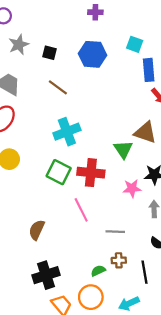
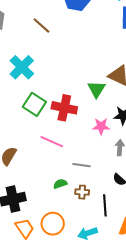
cyan cross: (67, 132) -> (22, 67), moved, turned -30
pink line: (81, 210) -> (52, 142), turned -45
green semicircle: (98, 271) -> (60, 184), moved

